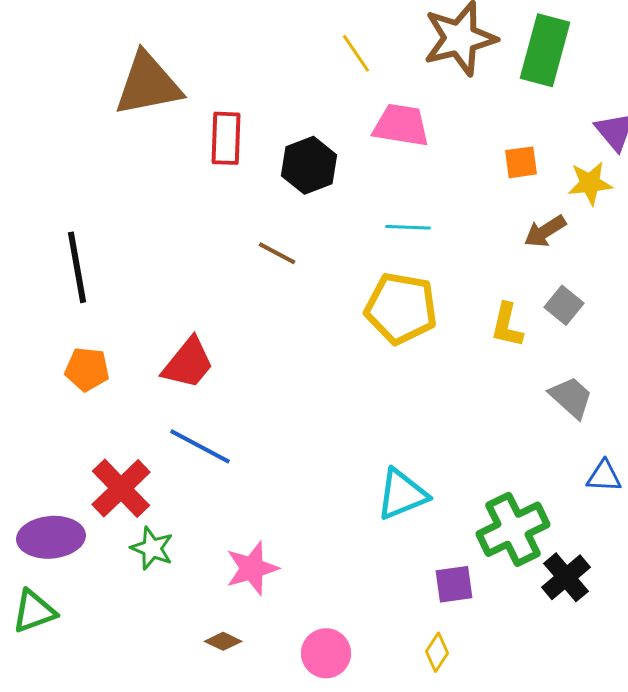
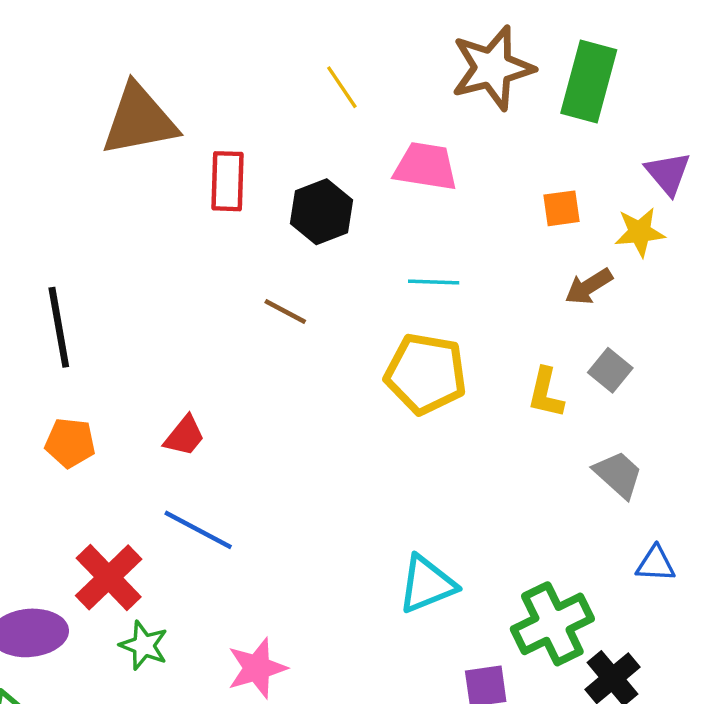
yellow line: (356, 53) -> (342, 87), moved
red trapezoid: (188, 363) -> (184, 436), size x0.7

